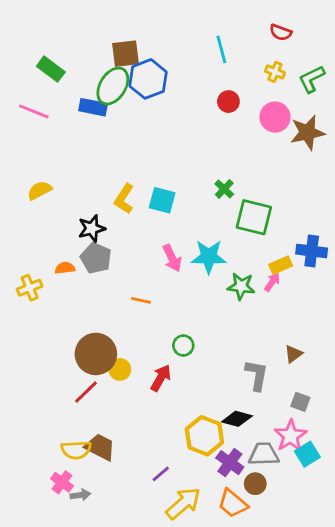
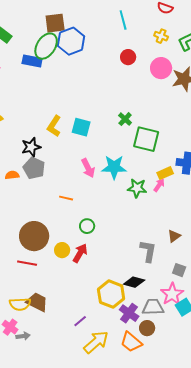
green circle: (183, 346) -> (87, 226), moved
yellow circle: (120, 369) -> (62, 250), moved
red line: (86, 392) -> (27, 263), turned 54

